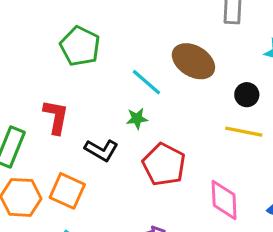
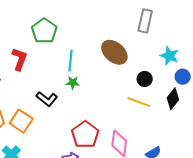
cyan line: (146, 82) -> (70, 61), moved, turned 45
red L-shape: (56, 117) -> (19, 59), moved
red pentagon: (164, 165) -> (85, 135), moved

